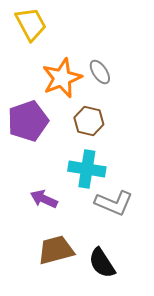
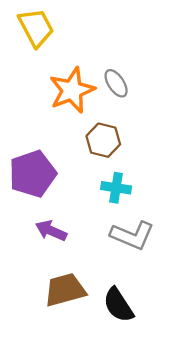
purple pentagon: (28, 121) -> (32, 174), moved
cyan cross: (87, 169) -> (116, 188), moved, size x0.7

